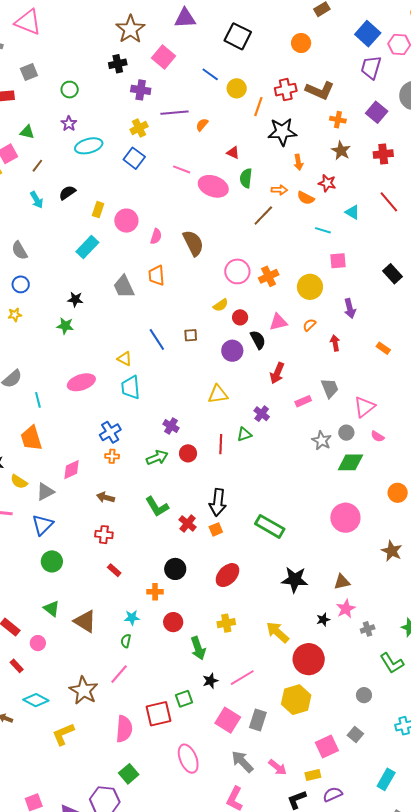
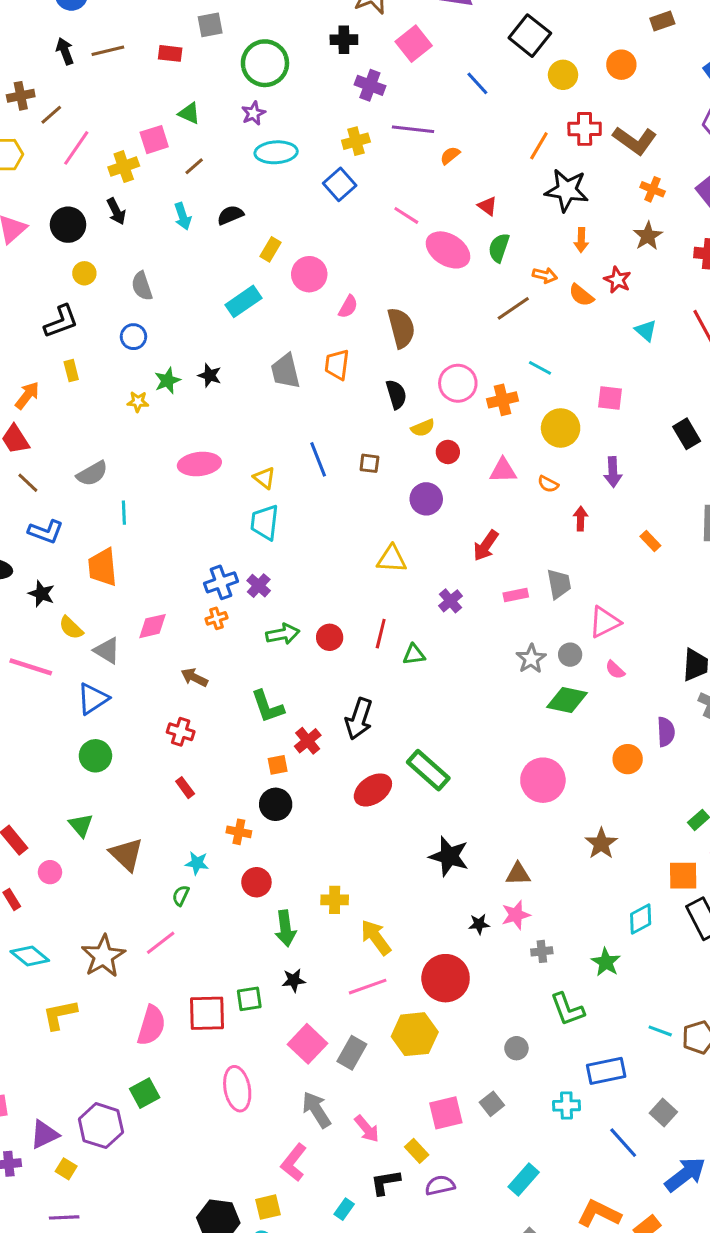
yellow circle: (237, 88) -> (563, 75), moved
green circle: (70, 90) -> (265, 63), size x1.8
cyan line: (323, 230) -> (540, 368), moved
yellow star: (15, 315) -> (138, 402), moved
orange semicircle: (309, 325) -> (548, 484), turned -120
green star: (65, 326) -> (167, 381), moved, turned 30
black semicircle: (258, 340) -> (396, 394), moved
pink ellipse: (81, 382) -> (199, 464), moved
purple cross: (171, 426) -> (259, 586), moved
green triangle: (244, 434) -> (414, 654), moved
orange cross: (112, 456) -> (216, 618), turned -32
gray triangle: (45, 492) -> (107, 651), turned 48
orange square: (216, 529) -> (278, 765), moved
red ellipse: (227, 575) -> (373, 790), moved
yellow arrow: (278, 632) -> (376, 937), moved
pink line: (242, 678) -> (368, 987), moved
yellow rectangle: (313, 775) -> (417, 1151), turned 49

